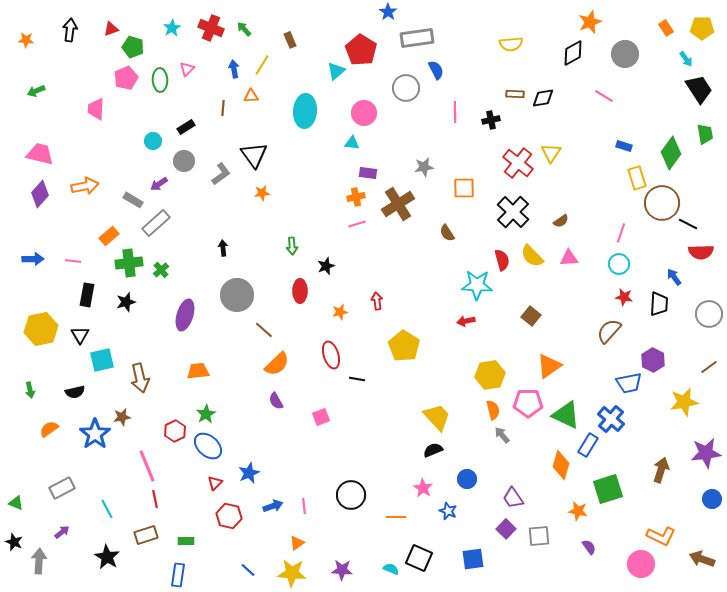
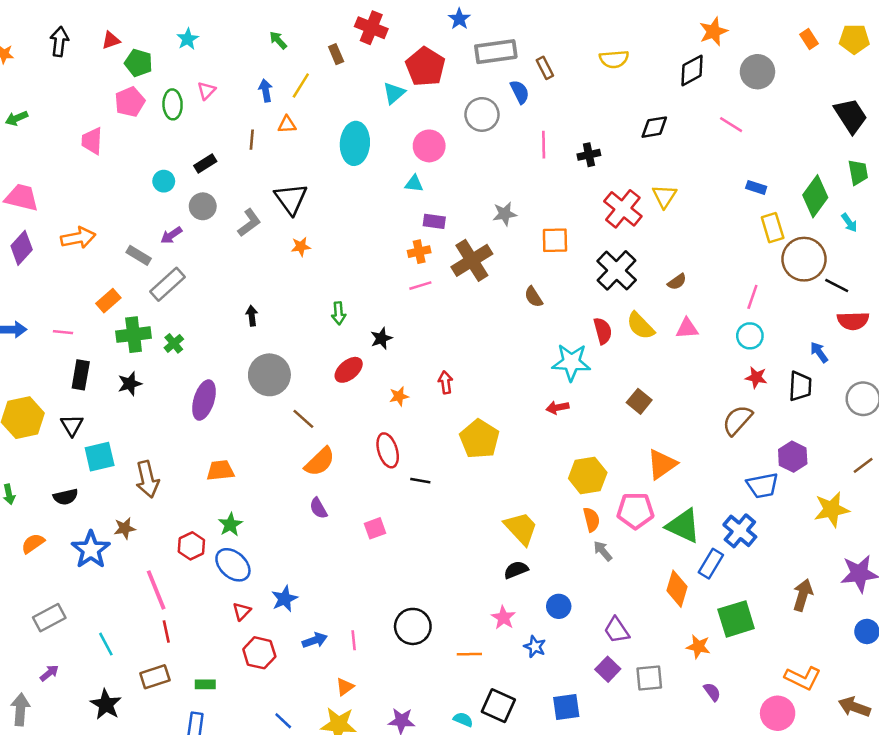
red cross: (211, 28) -> (371, 28), moved
cyan arrow: (686, 59) -> (849, 223), moved
brown rectangle: (515, 94) -> (545, 68), moved, turned 60
red ellipse: (300, 291) -> (349, 370), turned 50

